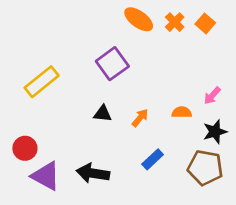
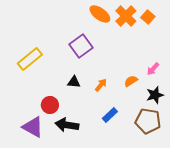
orange cross: (175, 22) -> (126, 16), size x1.5
orange semicircle: (182, 112) -> (131, 81), turned -32
red circle: (25, 148) -> (50, 105), moved

